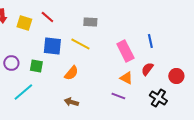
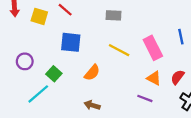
yellow line: (80, 44) -> (119, 50), moved
green square: (36, 66) -> (54, 74), moved, turned 32
red semicircle: (147, 69) -> (177, 77), moved

